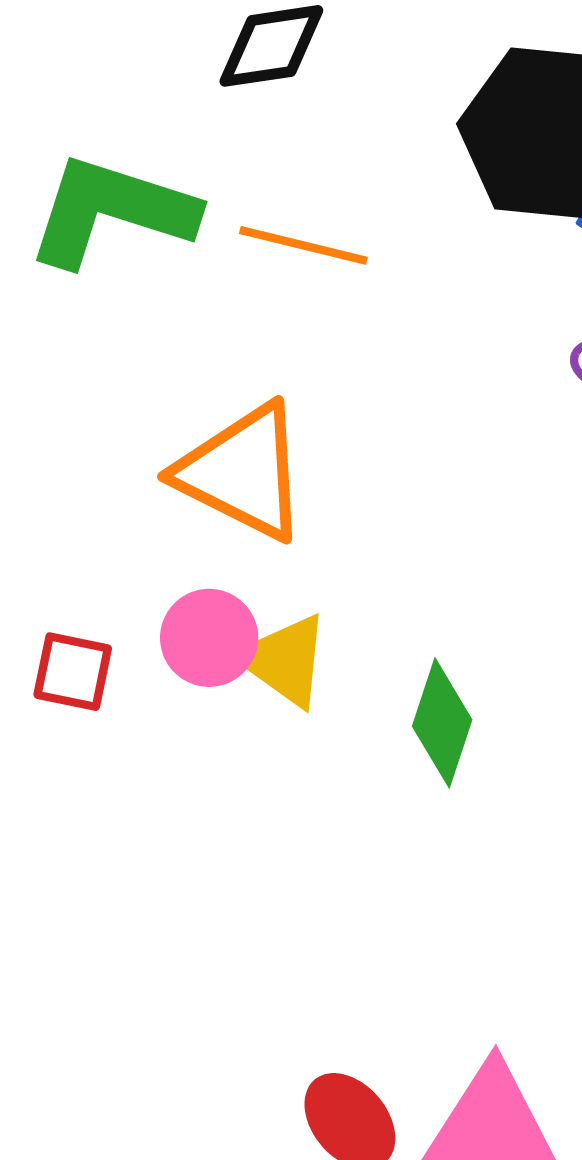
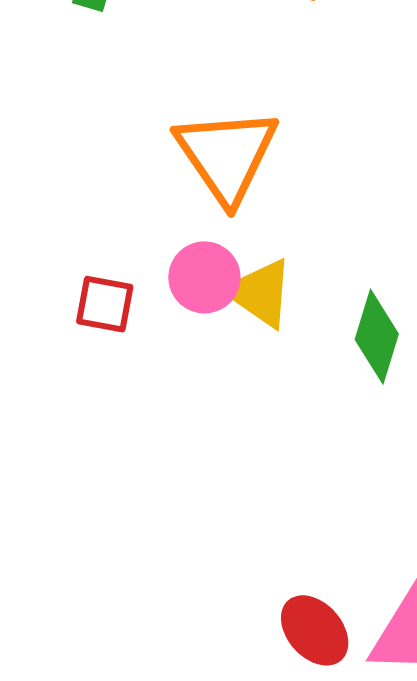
orange triangle: (243, 472) -> (227, 155), turned 30

